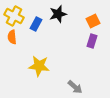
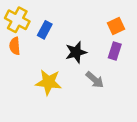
black star: (58, 14) -> (76, 52), moved
gray arrow: (75, 87) -> (95, 80), moved

